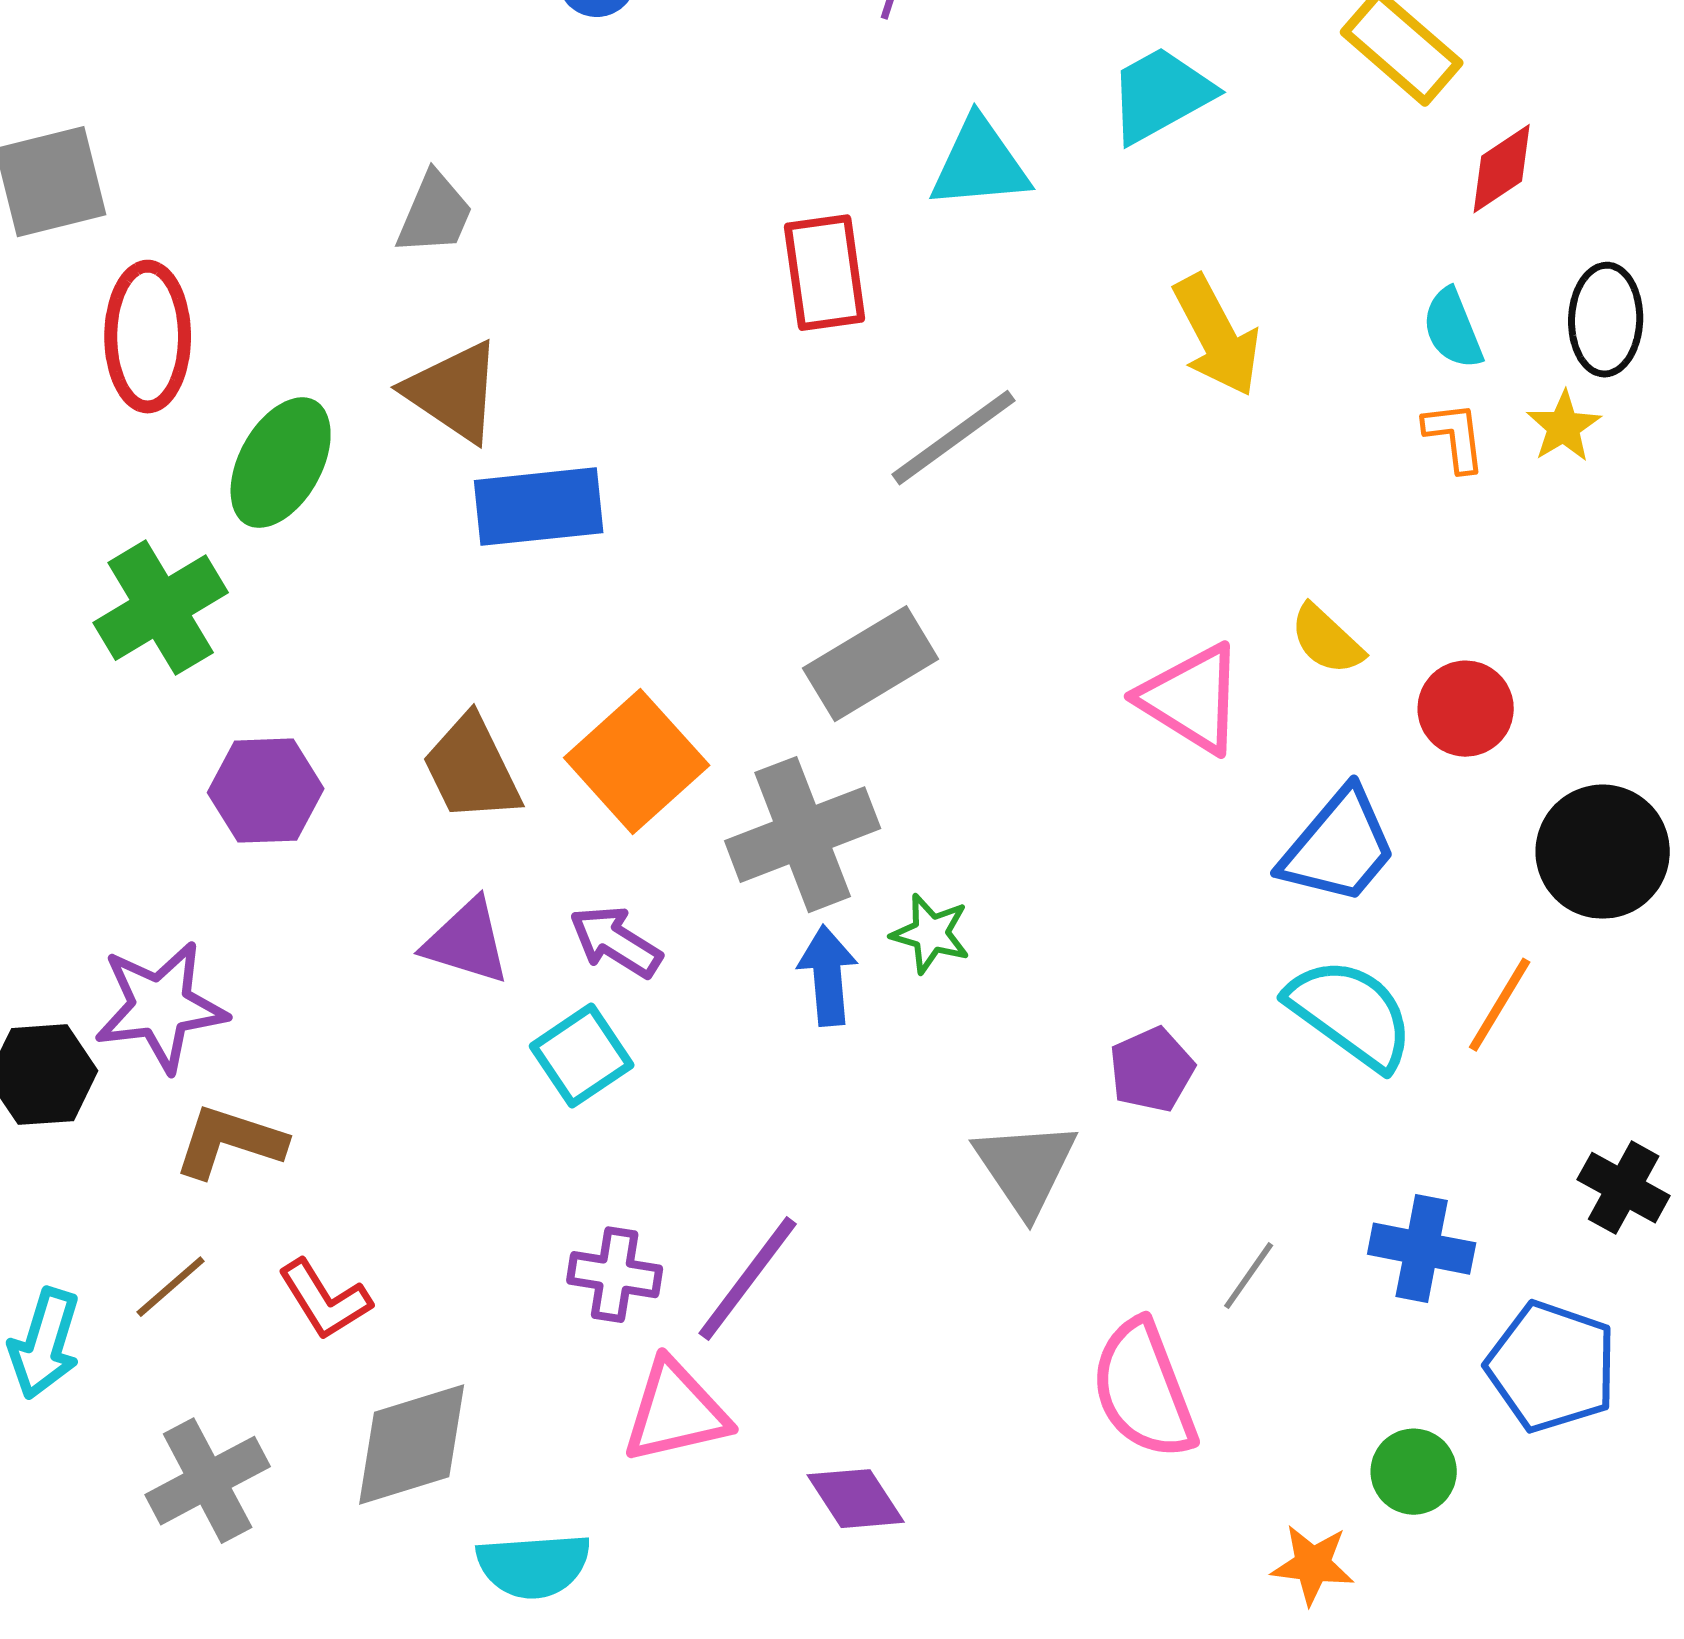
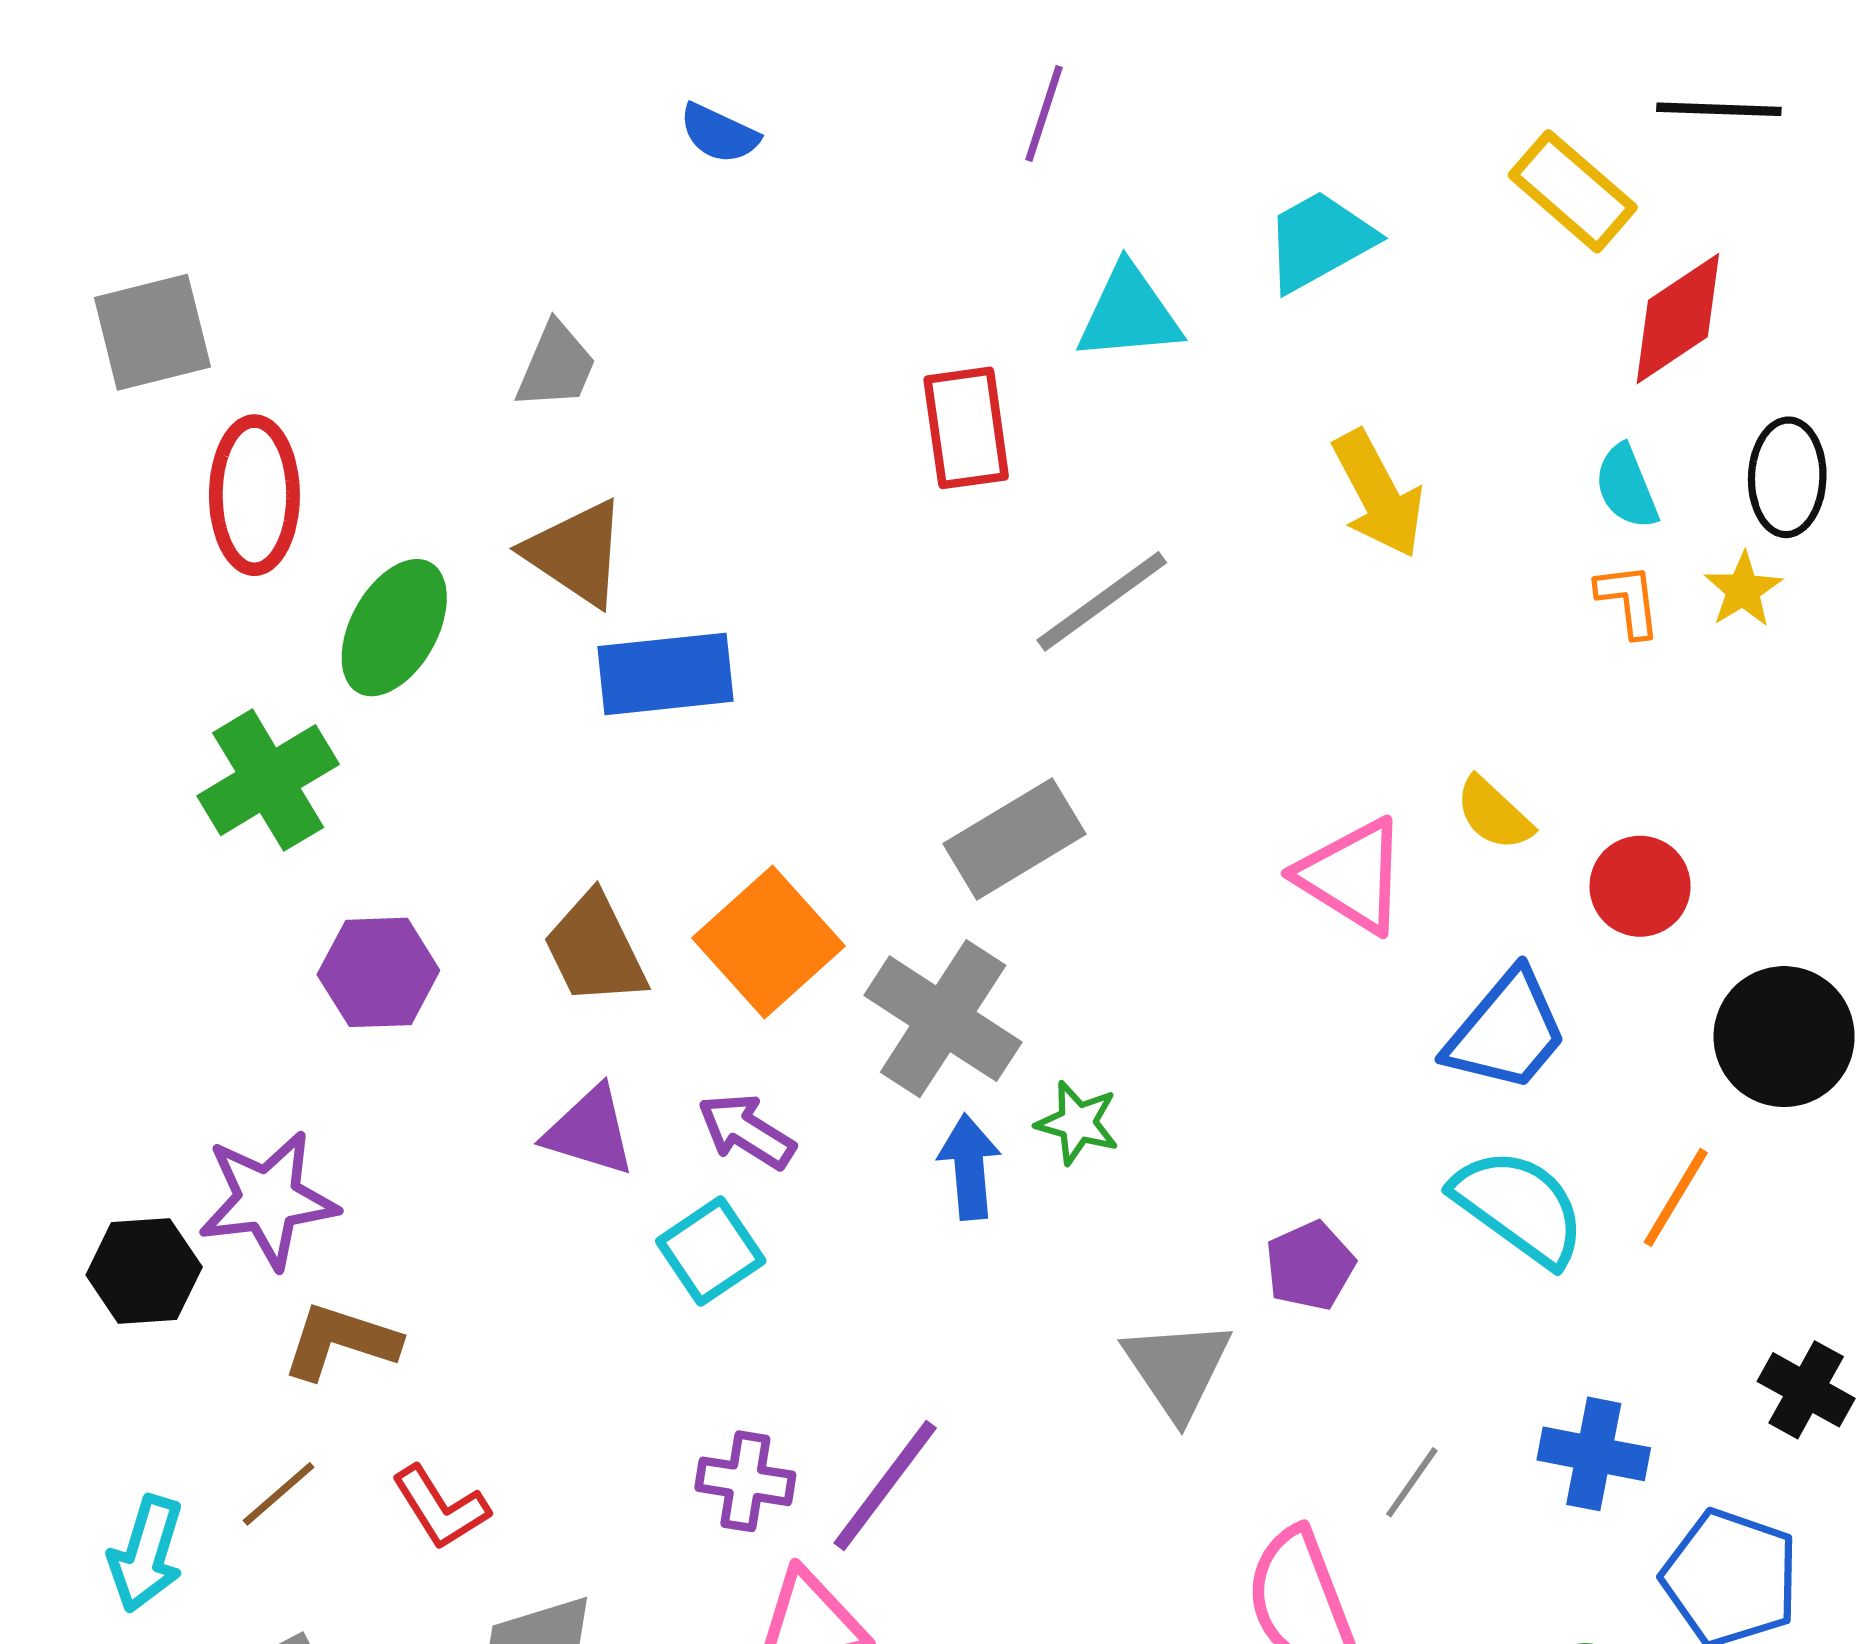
red diamond: (1502, 169) -> (1678, 319), size x1.4
gray cross: (803, 835) -> (943, 1019), turned -36

